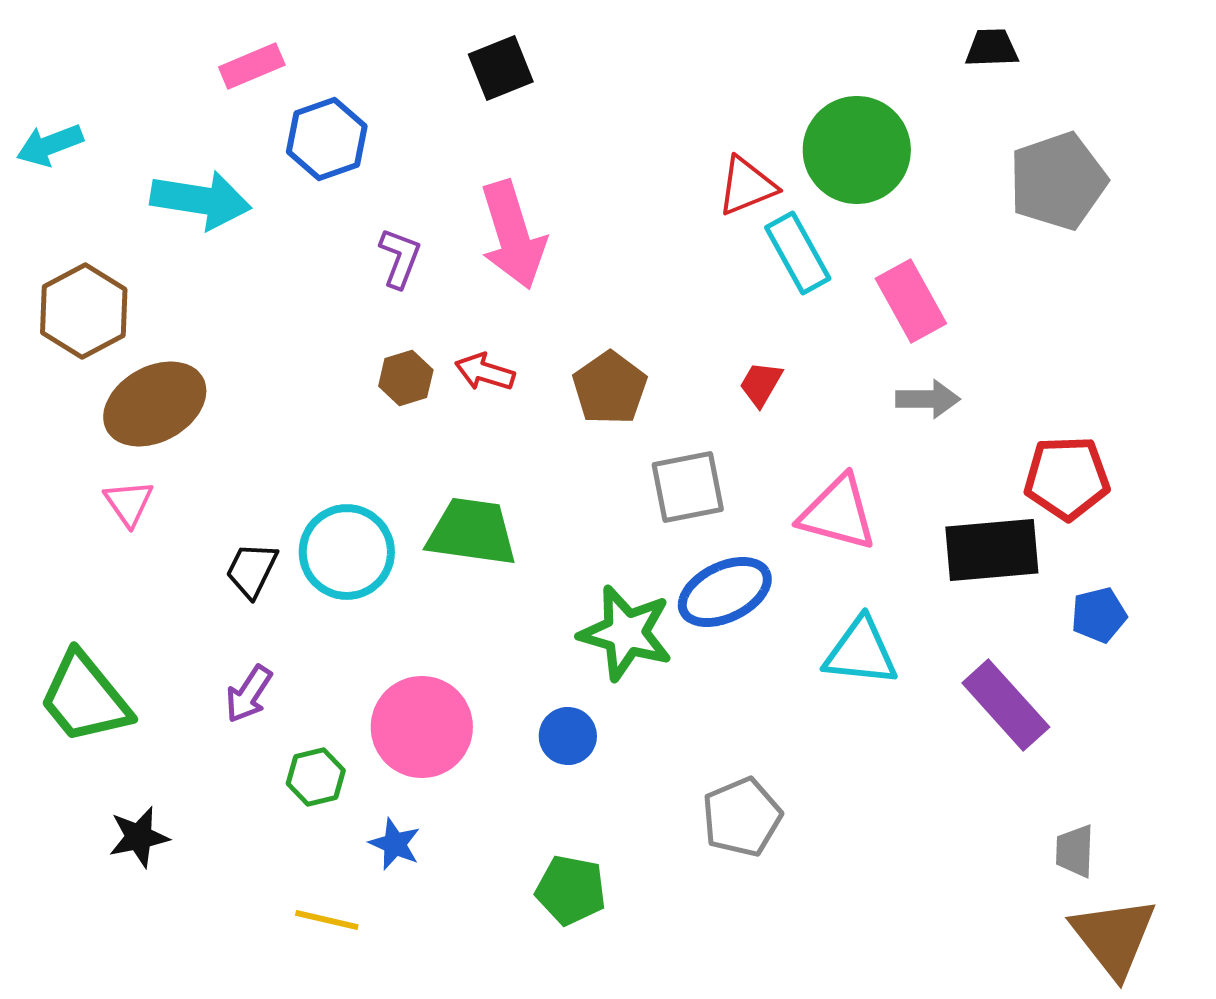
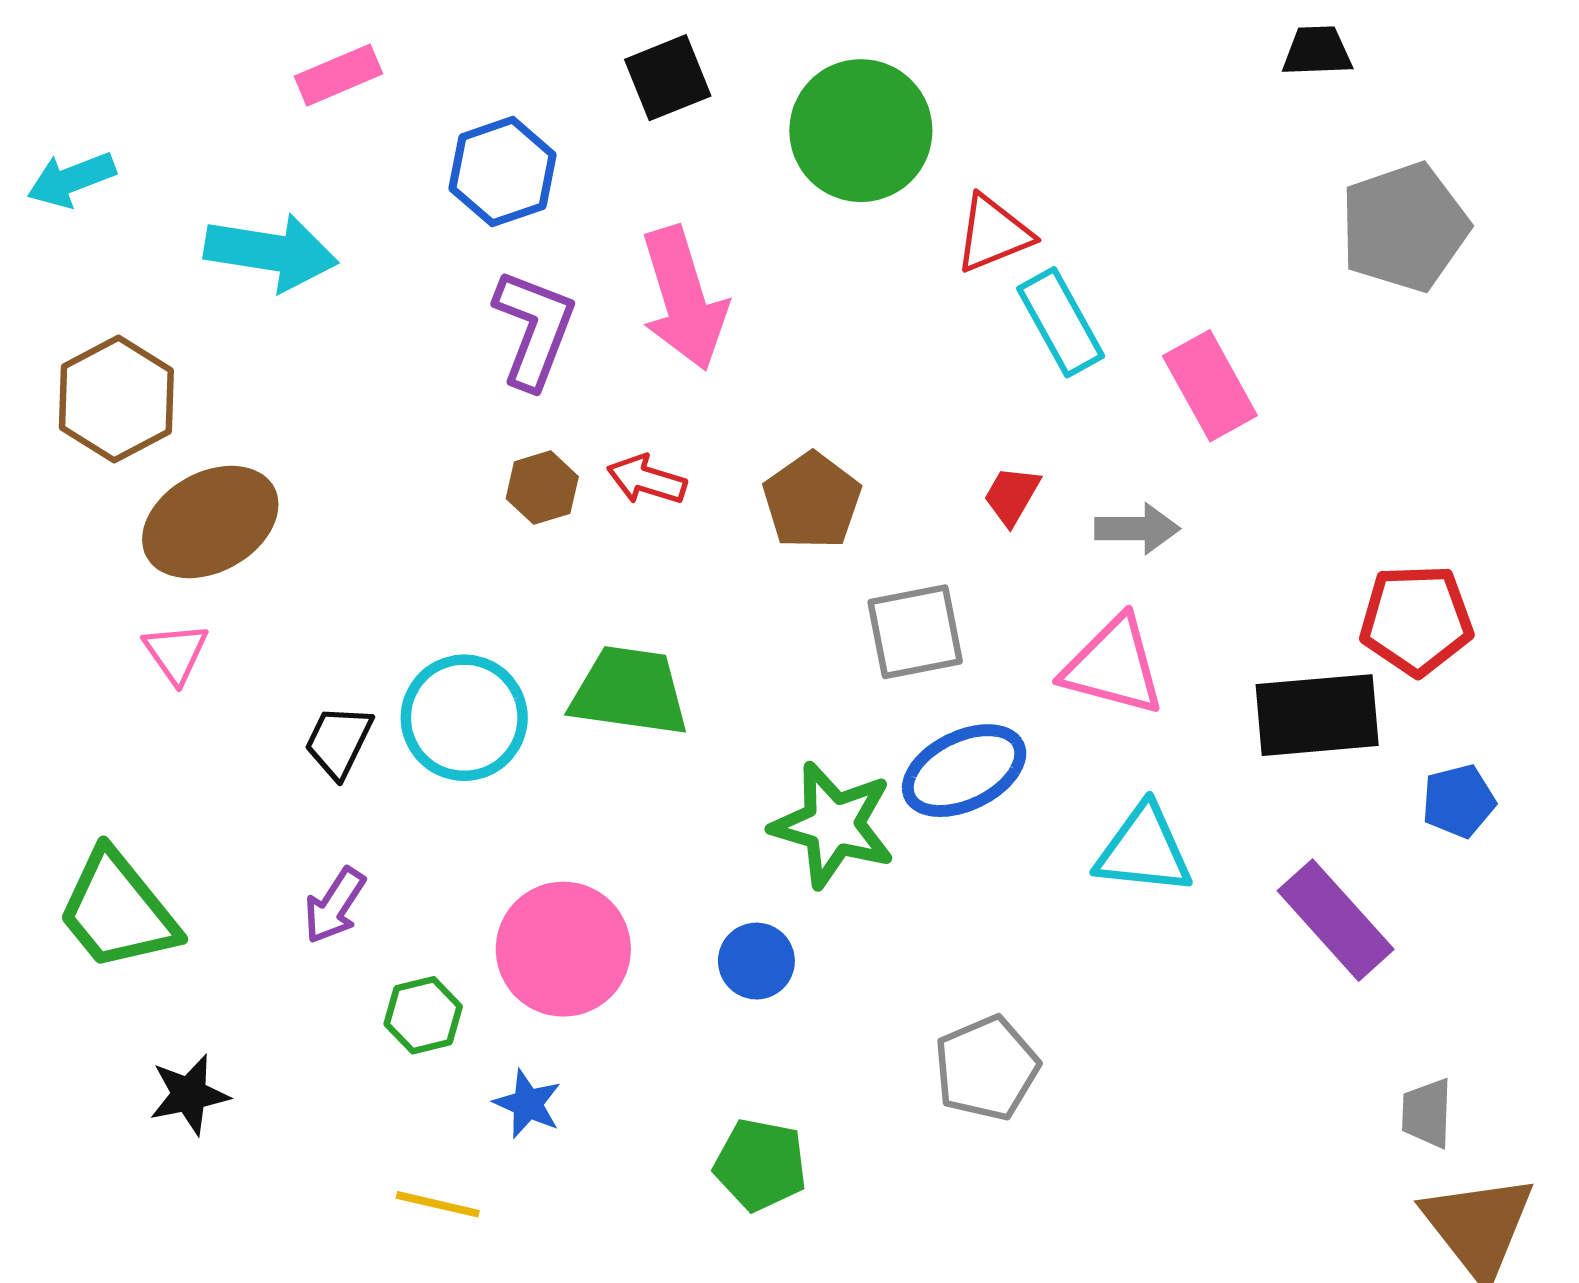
blue hexagon: (327, 139) -> (503, 172), moved
green circle: (857, 150) -> (861, 131), moved
purple L-shape: (400, 258) -> (534, 329), size x1.5
gray arrow: (928, 399) -> (1137, 529), moved

